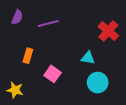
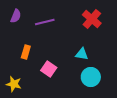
red cross: (108, 31) -> (92, 19), moved

